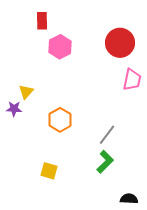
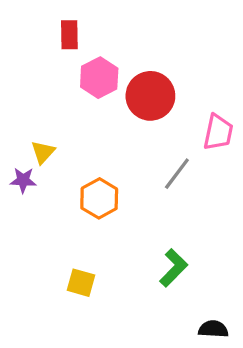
red circle: (120, 43) -> (150, 96), moved
gray line: (107, 135) -> (177, 174), moved

